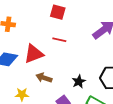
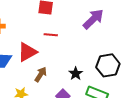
brown arrow: (44, 78) -> (41, 74), turned 112

